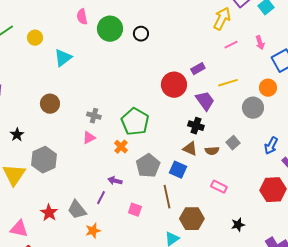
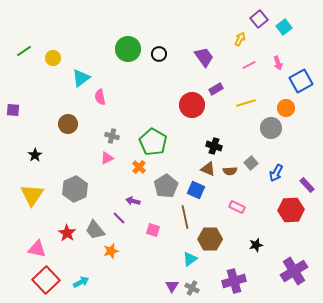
pink semicircle: (82, 17) -> (100, 97), moved
yellow arrow: (222, 19) -> (240, 39), size x0.6
purple trapezoid: (205, 101) -> (204, 57), moved
blue arrow: (271, 146) -> (276, 173), moved
gray hexagon: (44, 160) -> (75, 189), moved
purple line: (101, 198) -> (119, 218), turned -72

